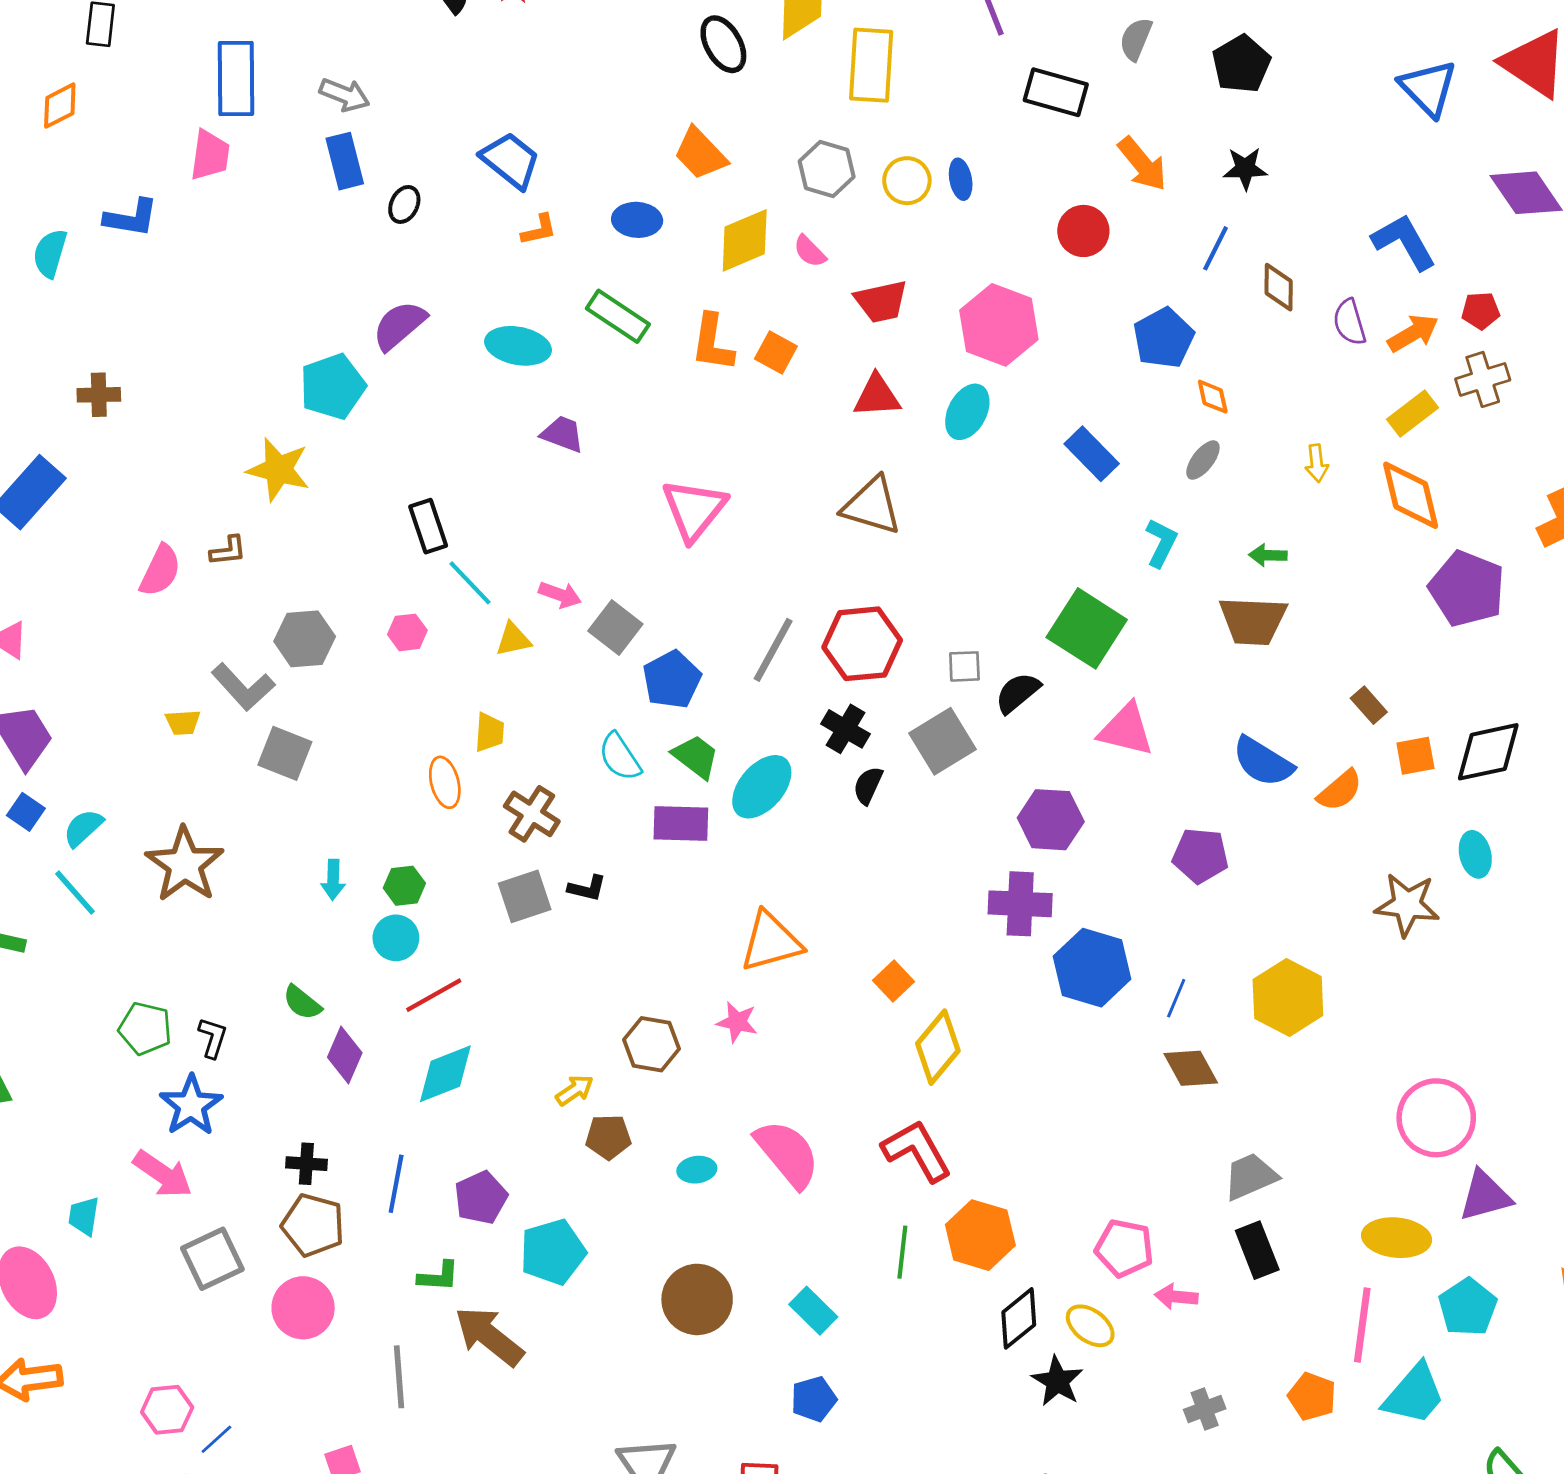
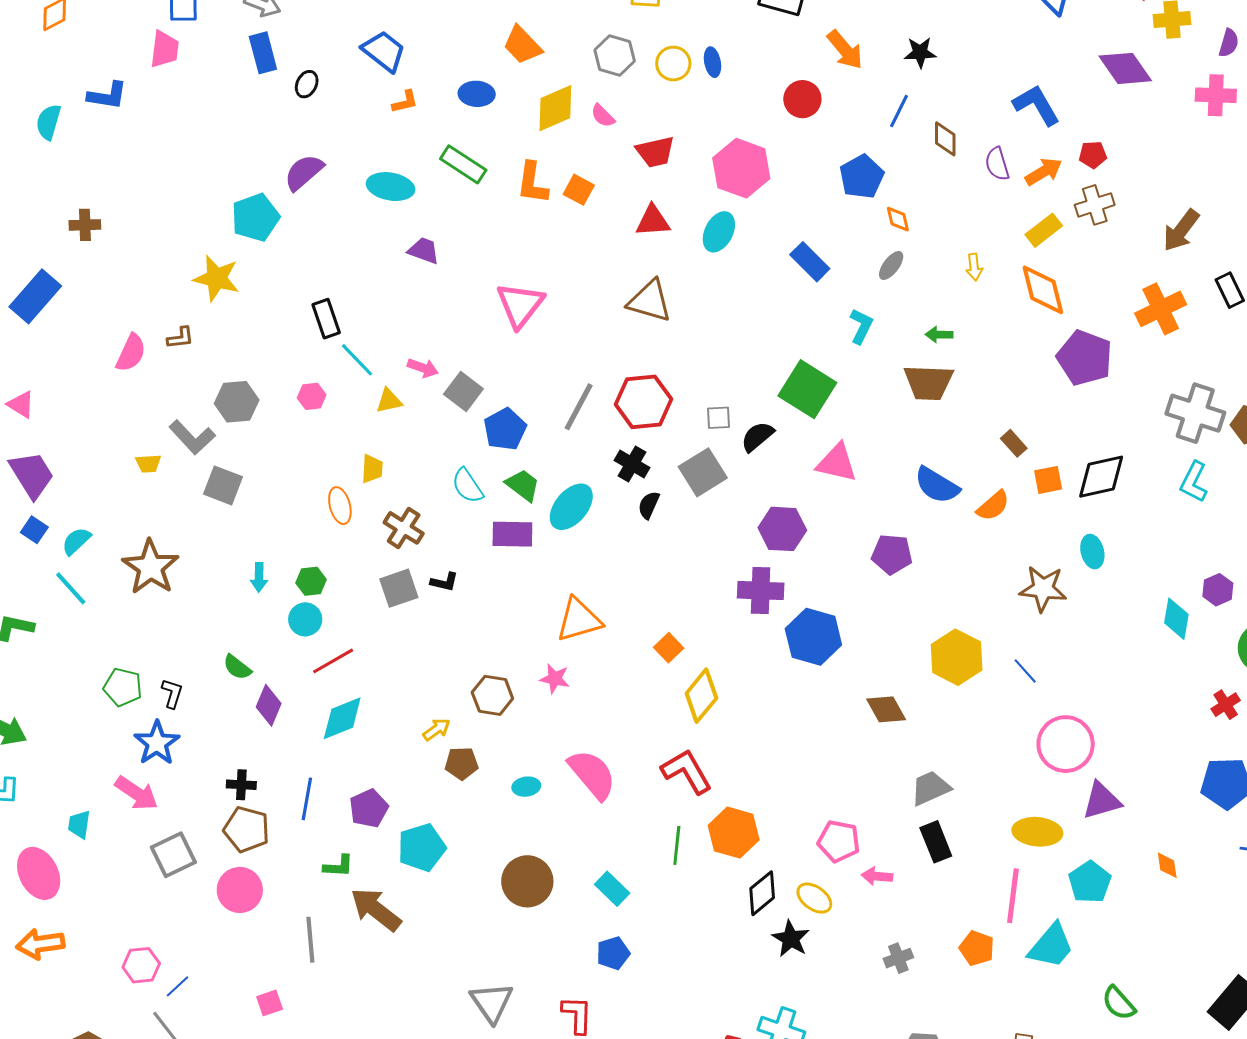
blue line: (1176, 998) -> (1025, 671), moved, turned -64

